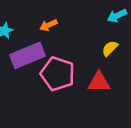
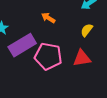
orange arrow: (48, 25) -> (48, 18), moved, turned 64

